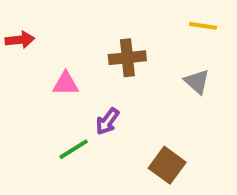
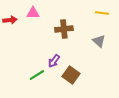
pink triangle: (66, 84) -> (33, 13), moved
brown square: (167, 165) -> (71, 75), moved

